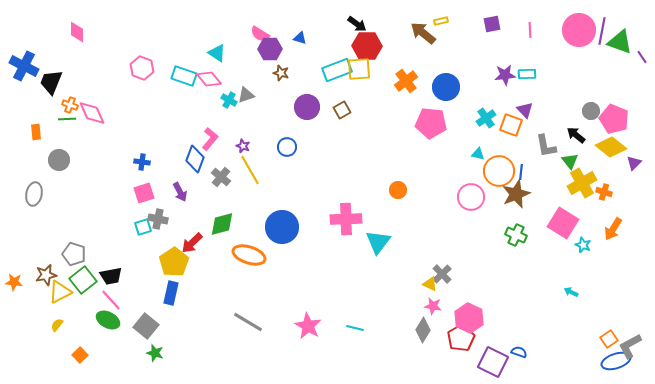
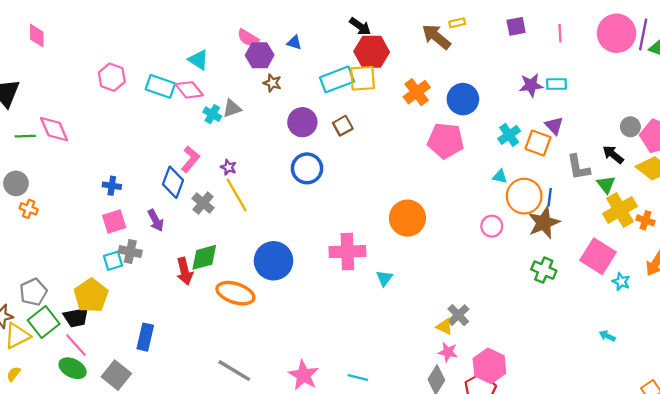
orange cross: (70, 105) -> (29, 209), moved
blue circle: (287, 147) -> (307, 168), moved, size x1.4
orange circle: (398, 190) -> (407, 218), size x1.8
pink circle: (471, 197) -> (492, 226), size x0.7
cyan triangle: (378, 242) -> (384, 278), size x0.6
red arrow: (192, 243) -> (185, 271), moved, turned -60
gray pentagon: (74, 254) -> (33, 292), turned 30
yellow pentagon: (174, 262) -> (91, 295), moved

